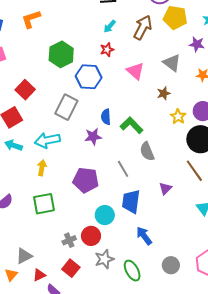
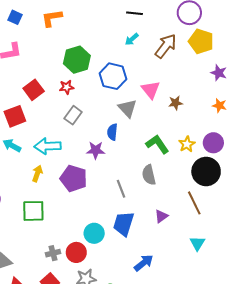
red star: (107, 50) -> (67, 87), moved
gray triangle: (172, 63) -> (127, 108), moved
blue hexagon: (89, 77) -> (113, 76), moved
brown star: (164, 93) -> (175, 103), moved
gray rectangle: (66, 107) -> (73, 115), size x0.7
green L-shape: (132, 125) -> (157, 144), moved
purple pentagon: (86, 180) -> (74, 178), moved
blue arrow: (144, 236) -> (144, 263), moved, turned 78

